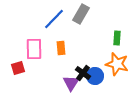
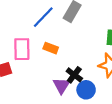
orange rectangle: (61, 48) -> (51, 48), turned -64
blue circle: (95, 76) -> (86, 90), moved

